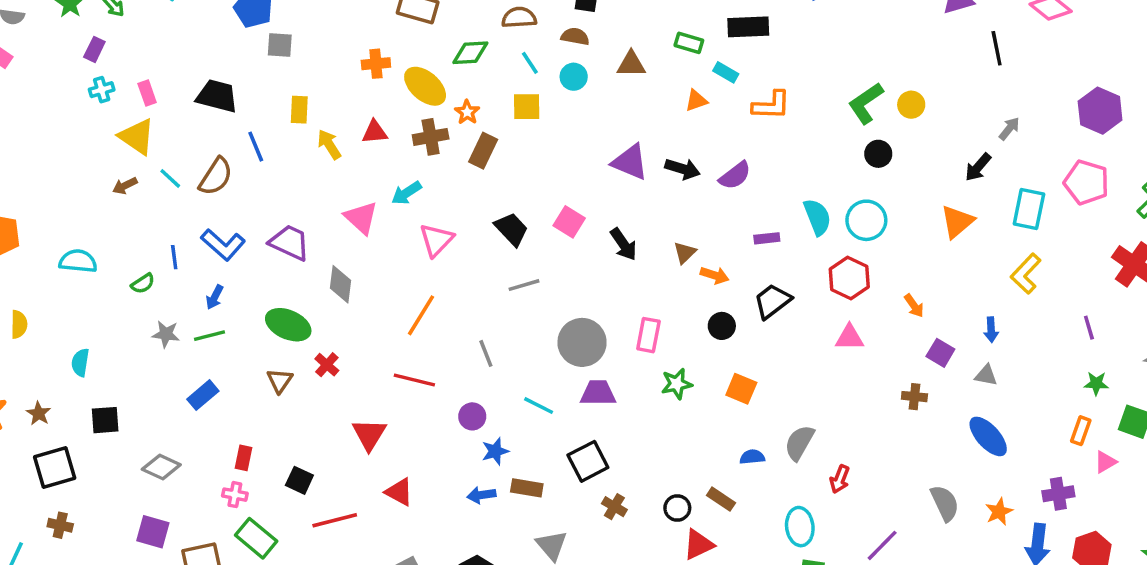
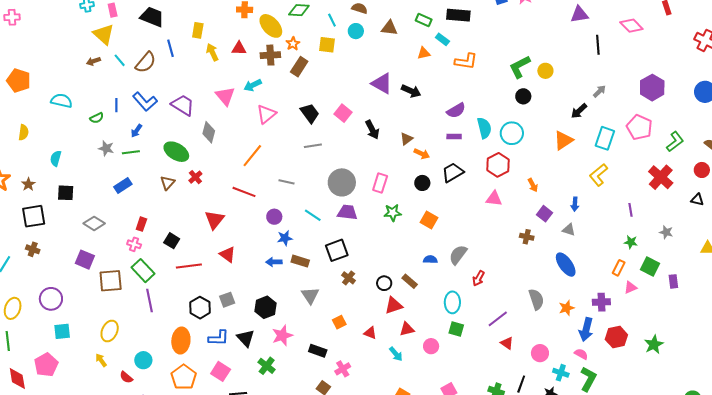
purple semicircle: (735, 176) -> (456, 110), moved
gray line: (486, 353) -> (286, 182), turned -63

